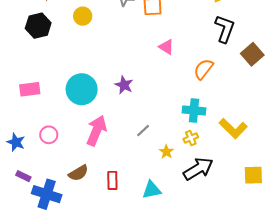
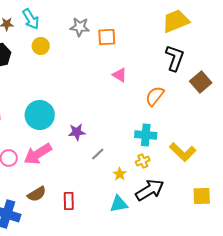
purple star: (124, 85) -> (77, 132), moved, turned -30
pink arrow: (96, 131) -> (38, 154), moved, turned -144
cyan triangle: (152, 190) -> (119, 204), moved

